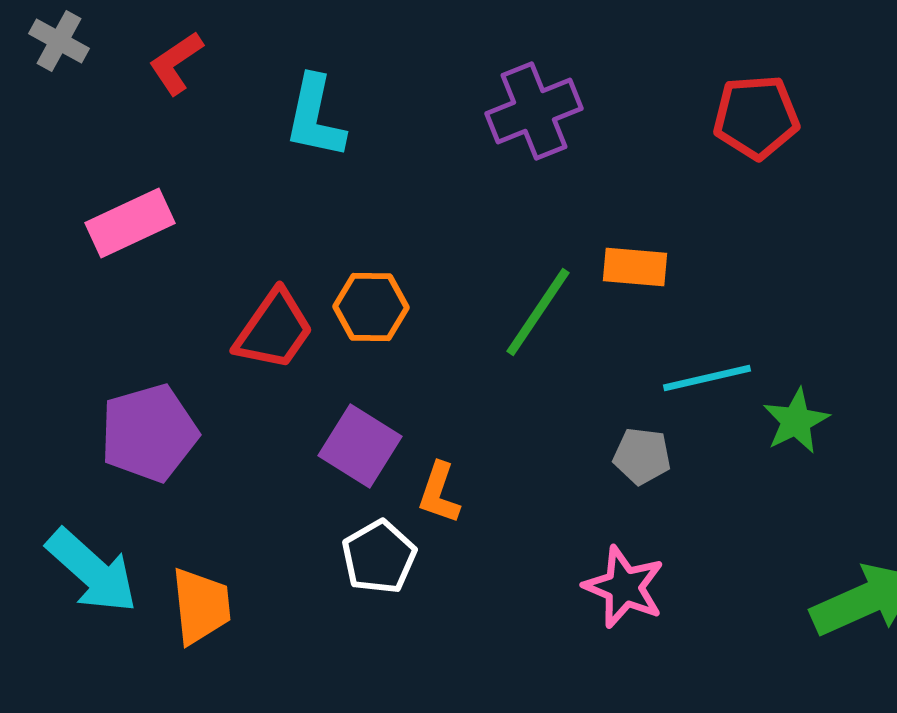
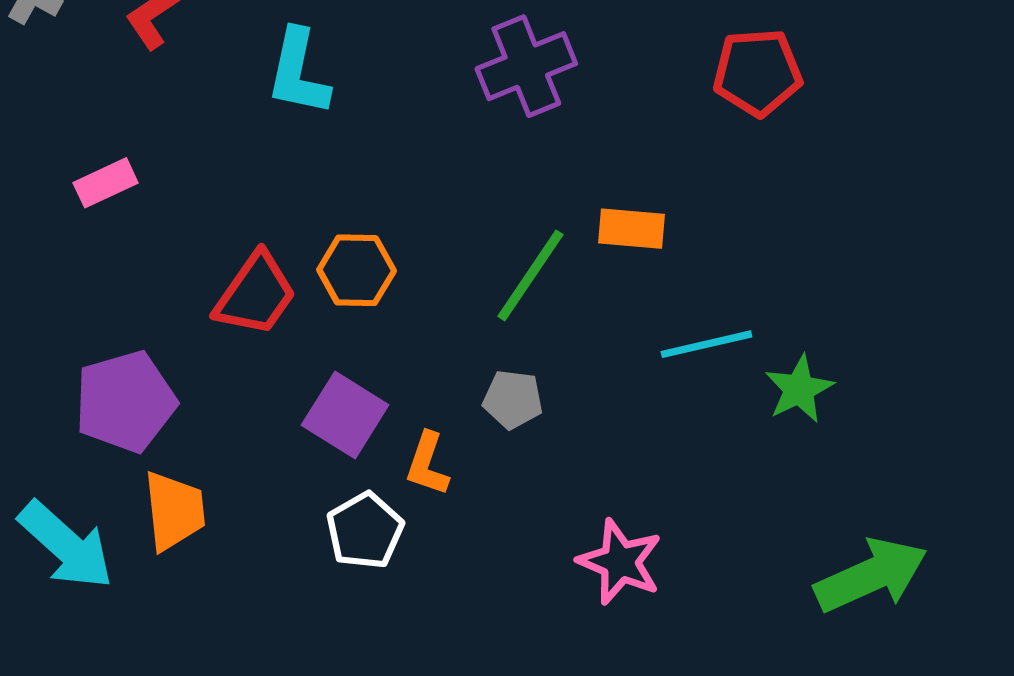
pink rectangle: (130, 223) -> (106, 183), size x0.7
gray pentagon: (642, 456) -> (513, 399), moved
orange trapezoid: (201, 606) -> (174, 511), moved

